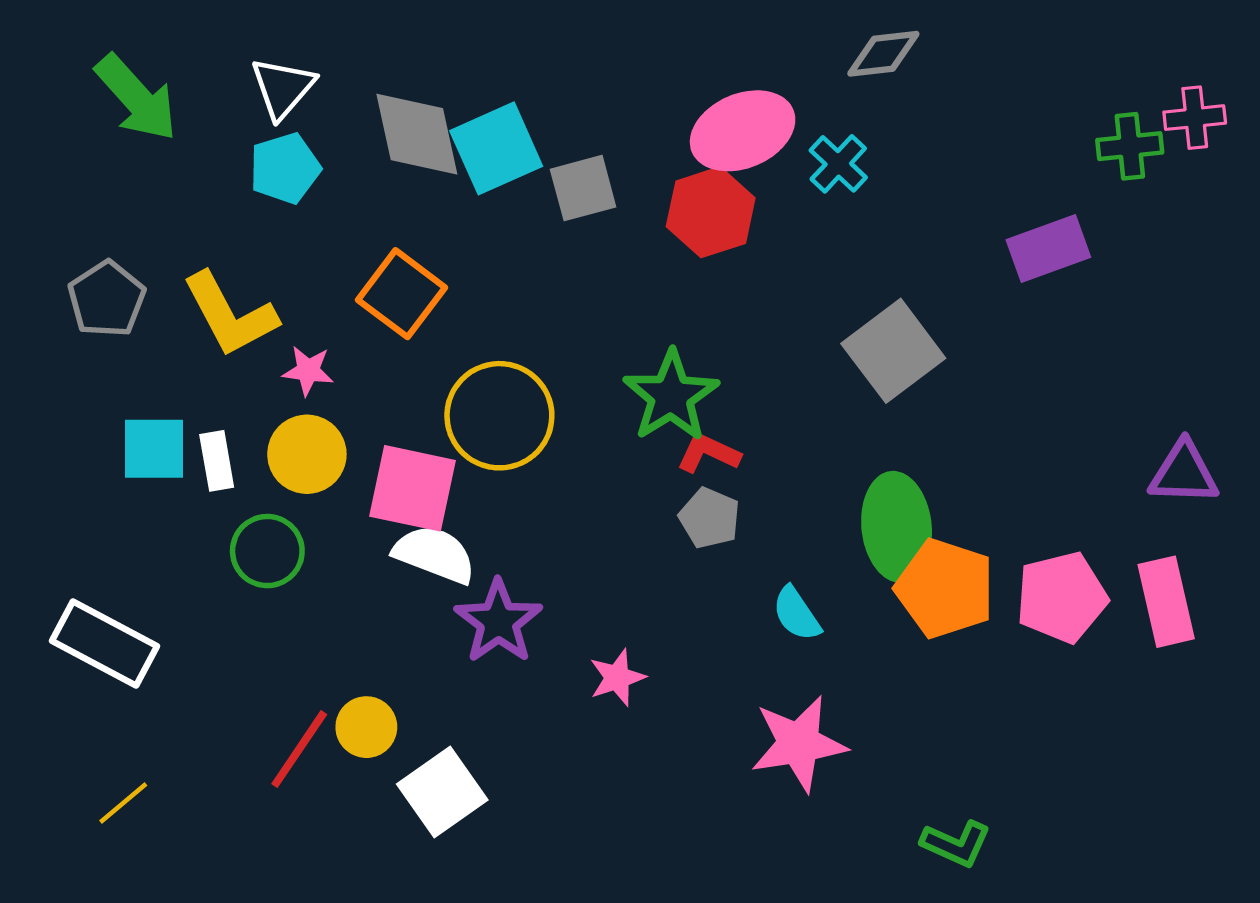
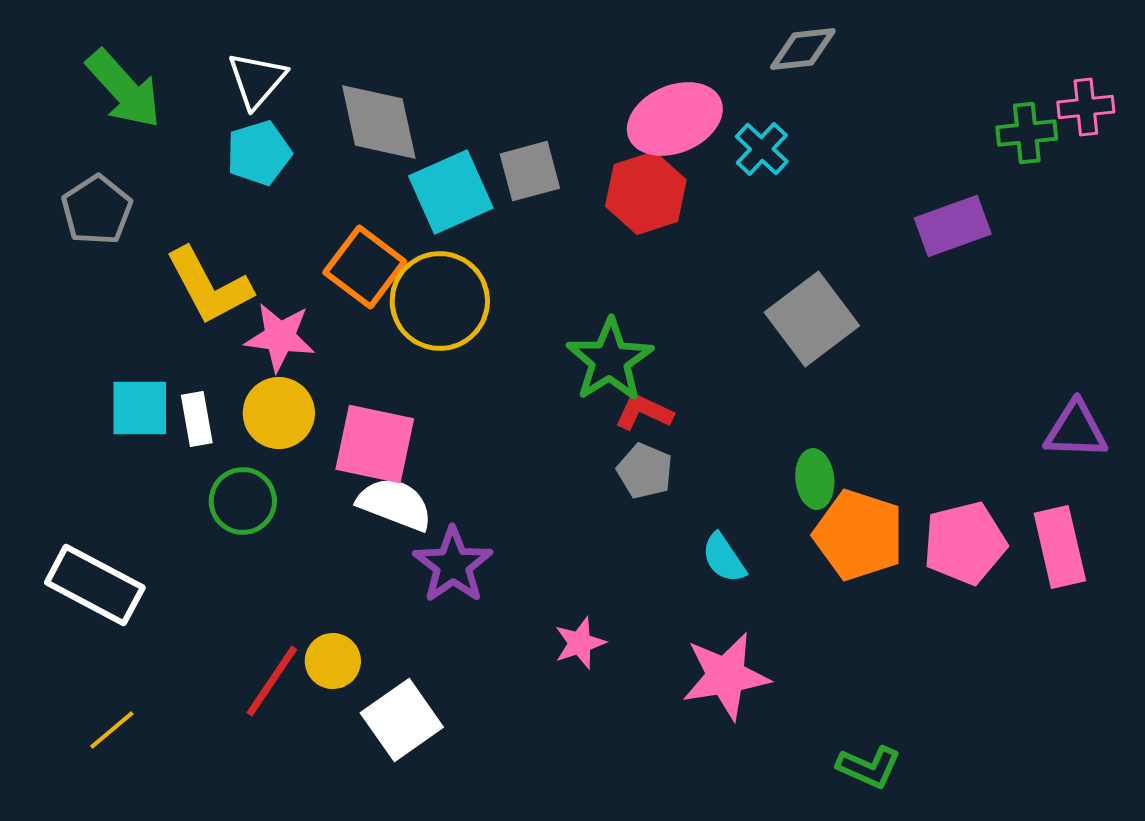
cyan square: (496, 148) -> (451, 192), moved
gray pentagon: (107, 299) -> (97, 210), moved
pink star: (308, 371) -> (280, 337), size x1.5
yellow circle: (499, 416) -> (440, 301), moved
green ellipse: (897, 527) -> (815, 479), size x0.6
pink star: (617, 678) -> (580, 643), moved

